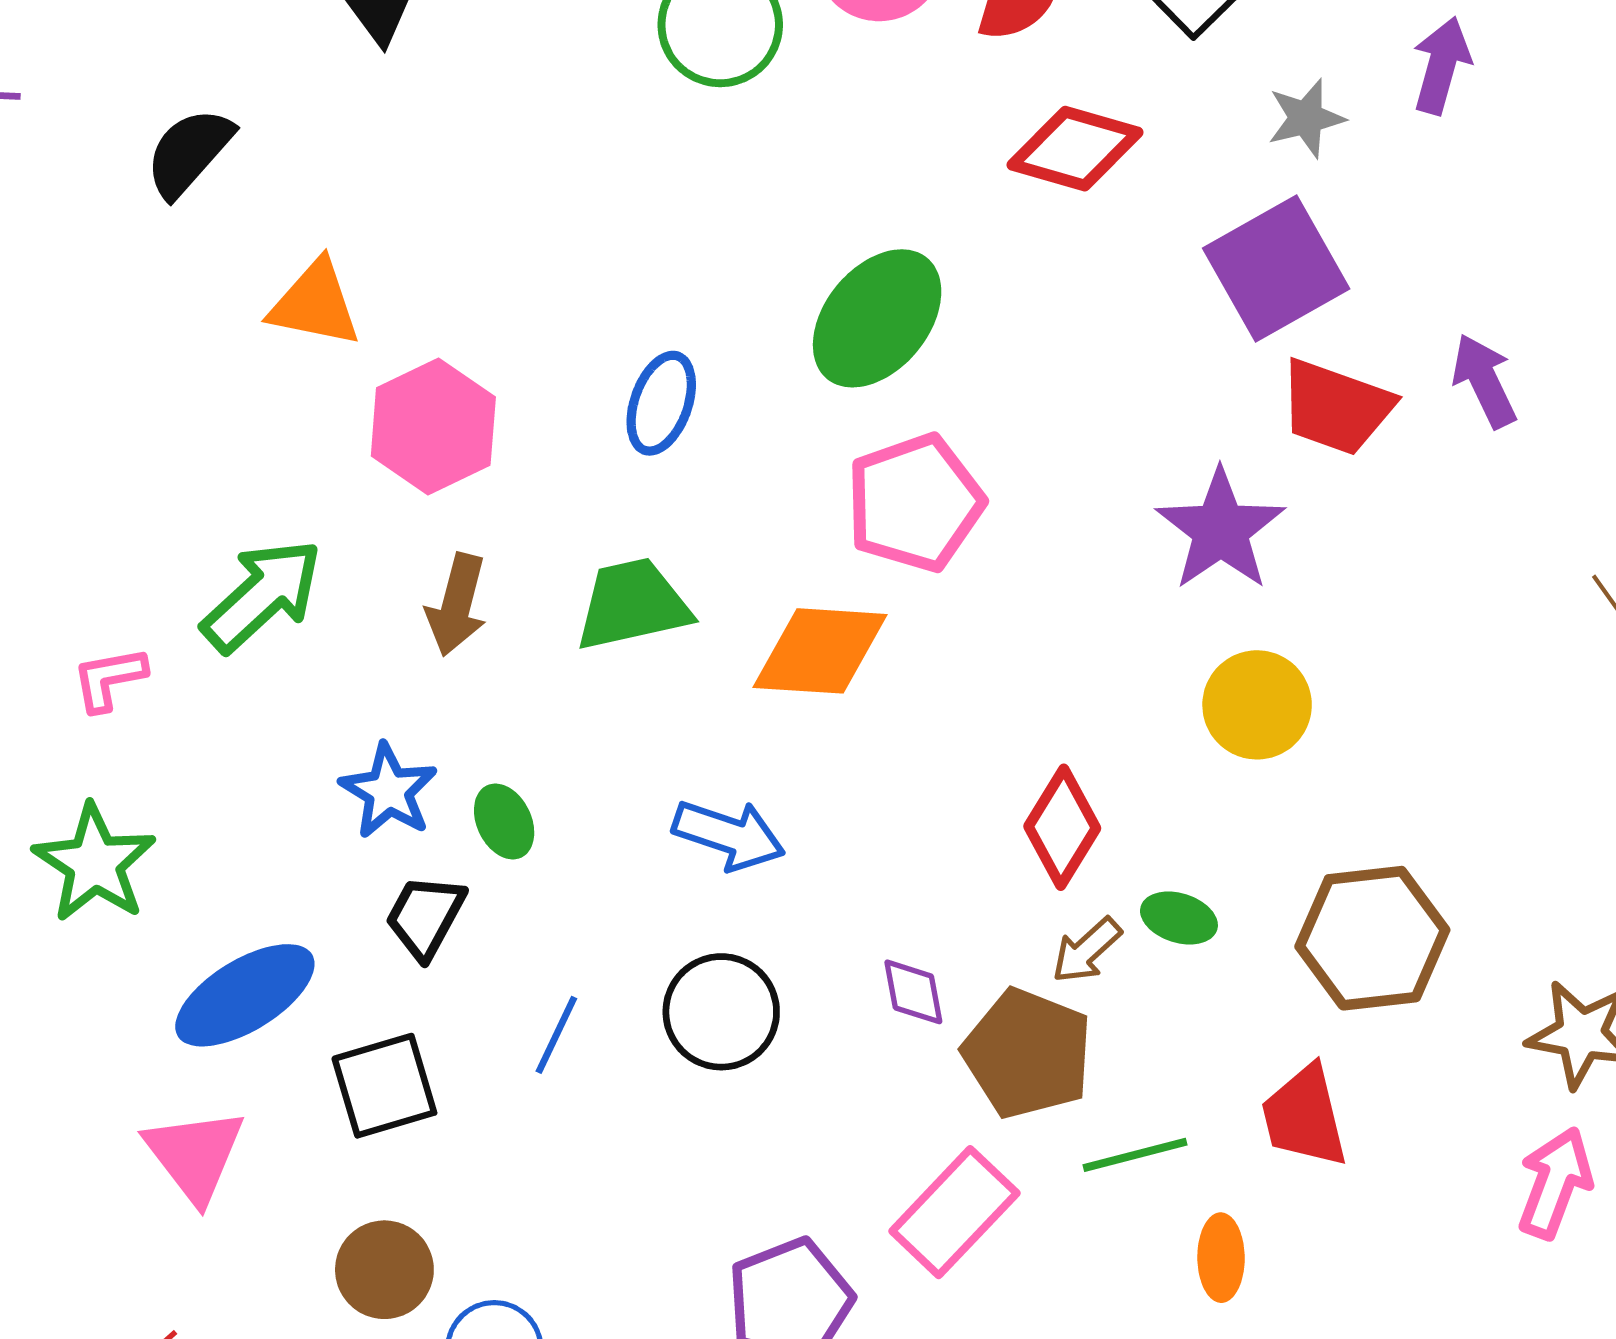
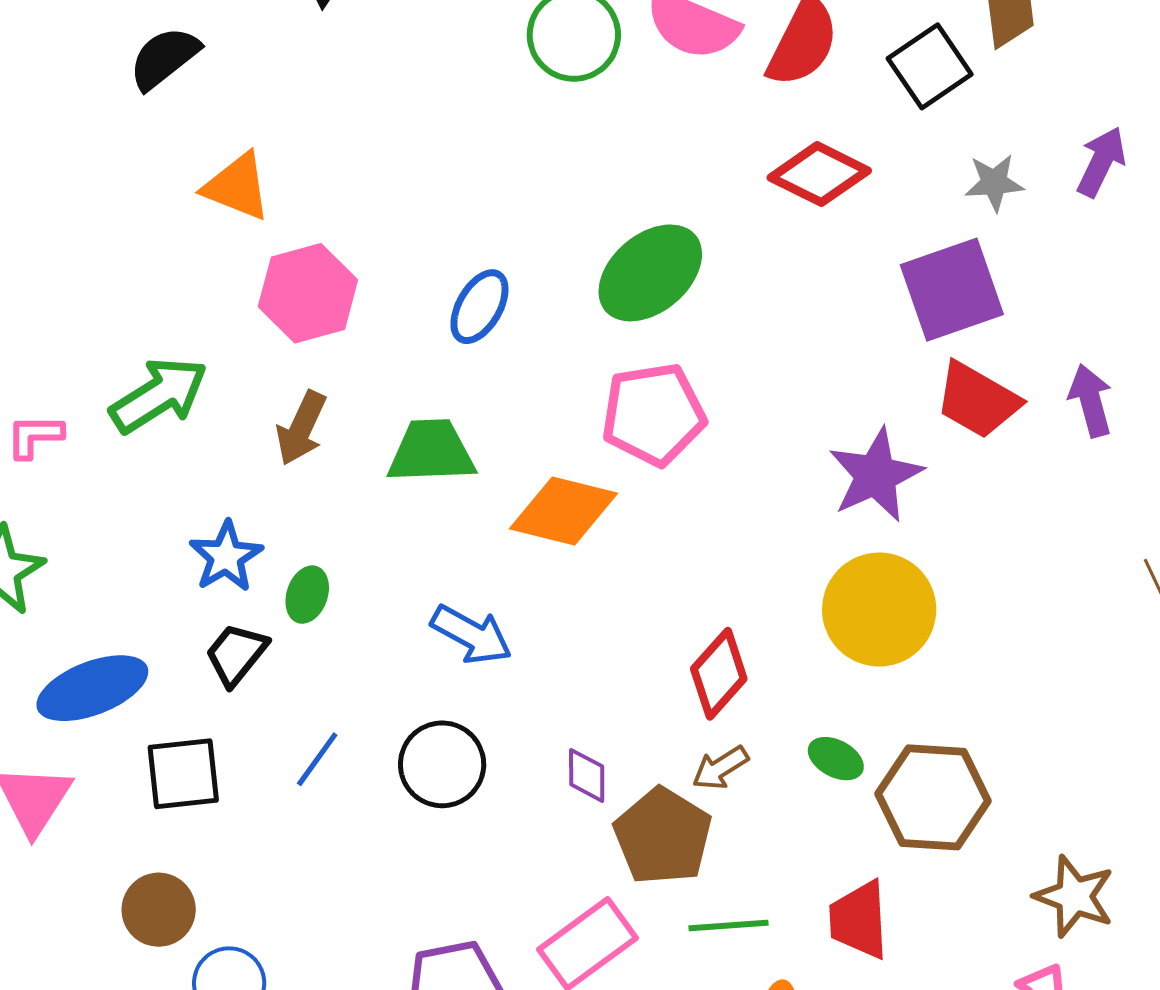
yellow circle: (1257, 705) -> (879, 610), size x1.4
green ellipse: (504, 821) -> (307, 595), turned 34
green ellipse: (1179, 918) -> (836, 759), moved

